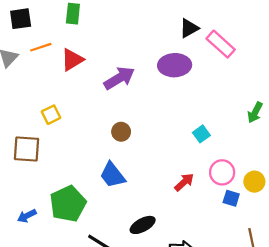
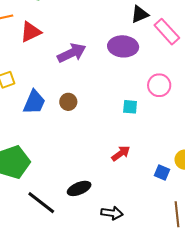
cyan square: (201, 134) -> (130, 107), moved, turned 35
pink circle: (222, 172) -> (159, 85), moved
blue trapezoid: (112, 175) -> (34, 102), moved, turned -124

